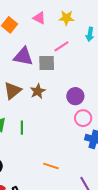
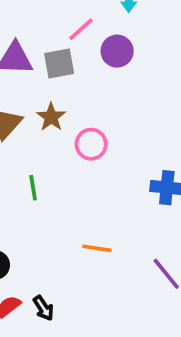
purple circle: (75, 96) -> (117, 51), moved
pink circle: (83, 118) -> (91, 144), moved

